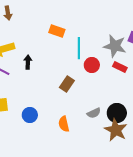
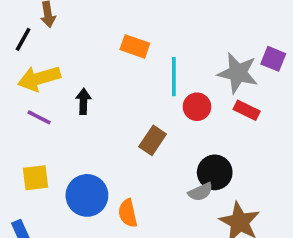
black circle: (117, 113) -> (215, 172), moved
blue circle: (30, 115) -> (87, 195), size x1.5
orange semicircle: (64, 124) -> (128, 213), moved

